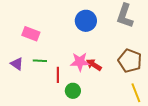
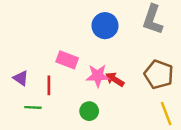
pink rectangle: (31, 34) -> (67, 60), moved
green line: (40, 61) -> (33, 107), moved
red line: (58, 75) -> (49, 85), moved

